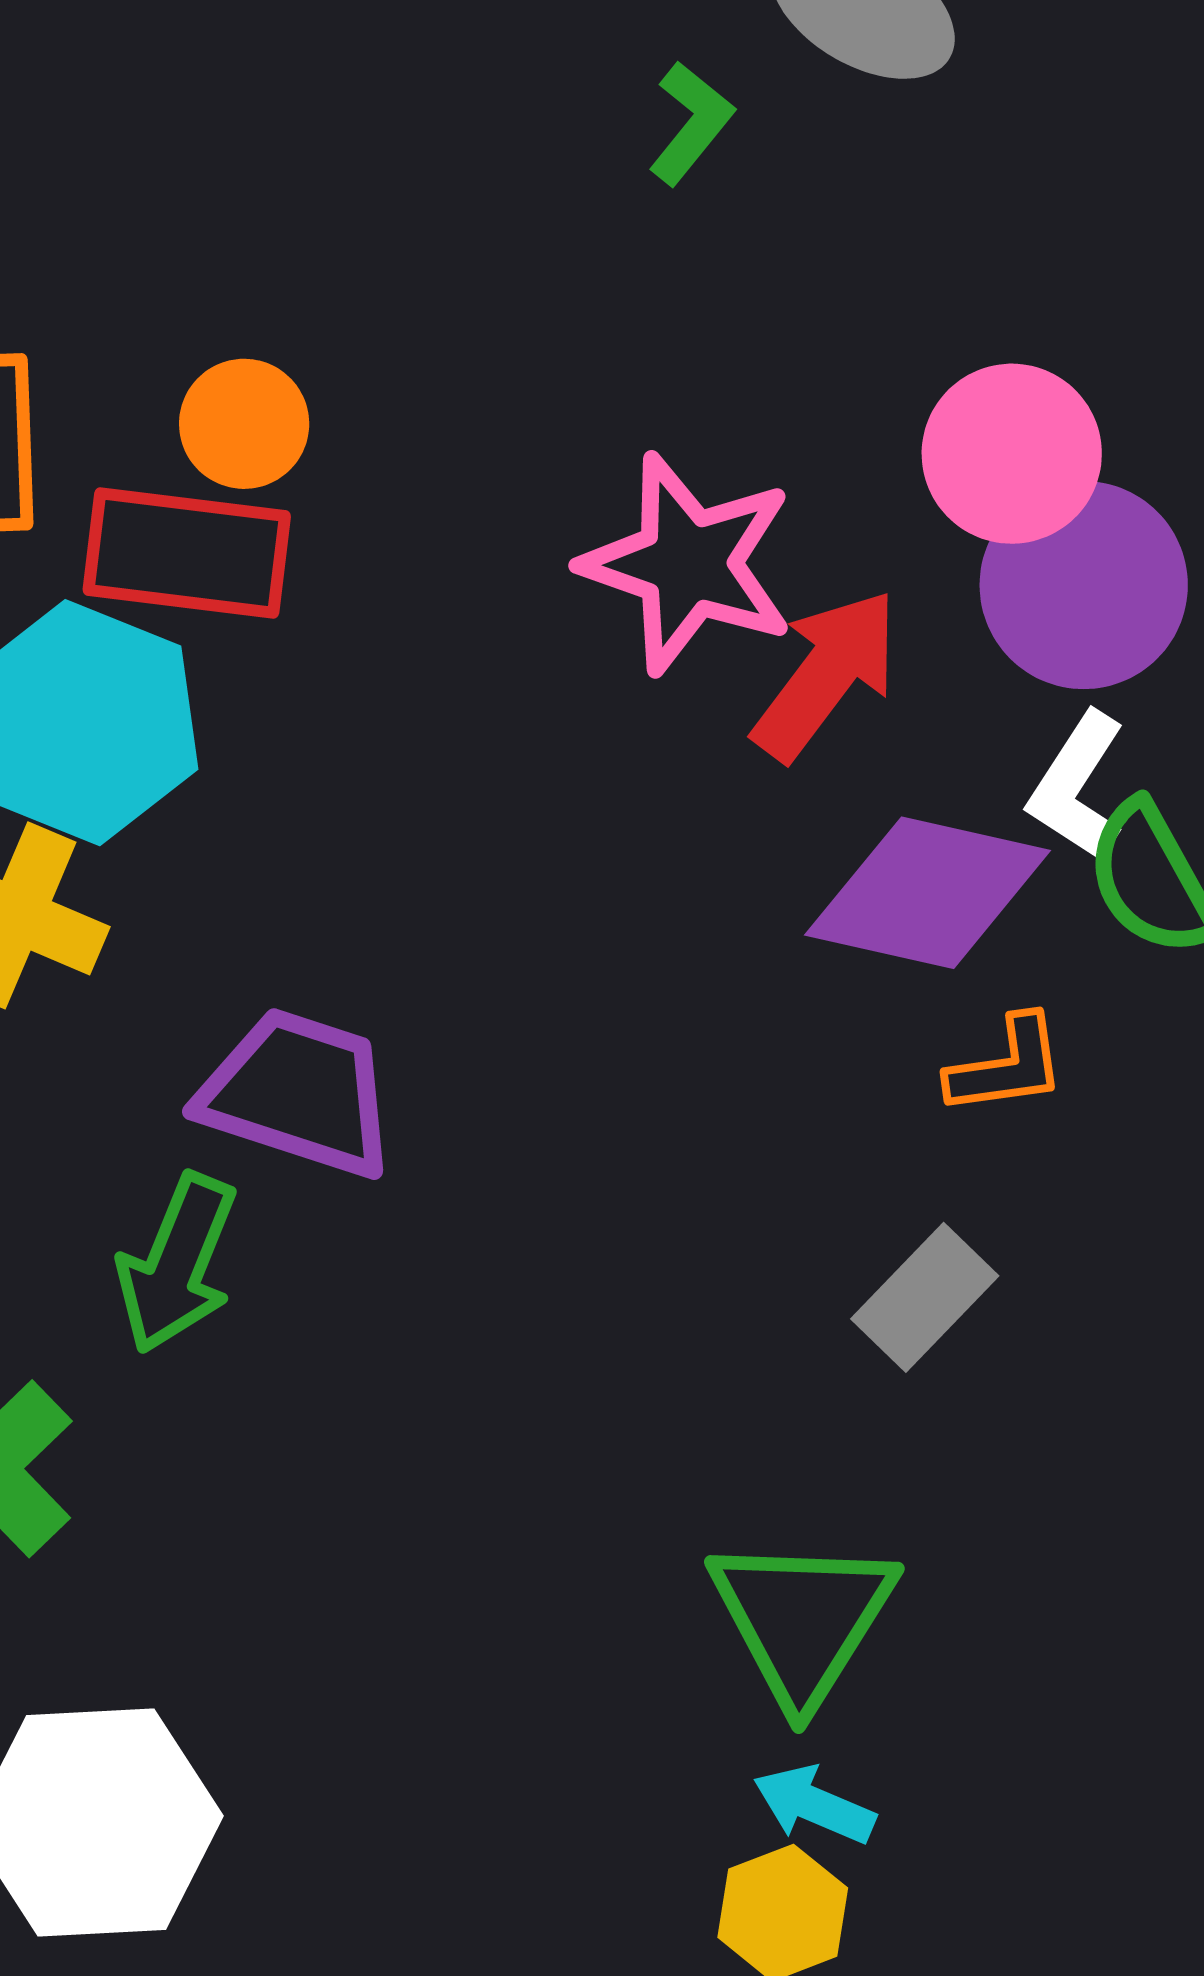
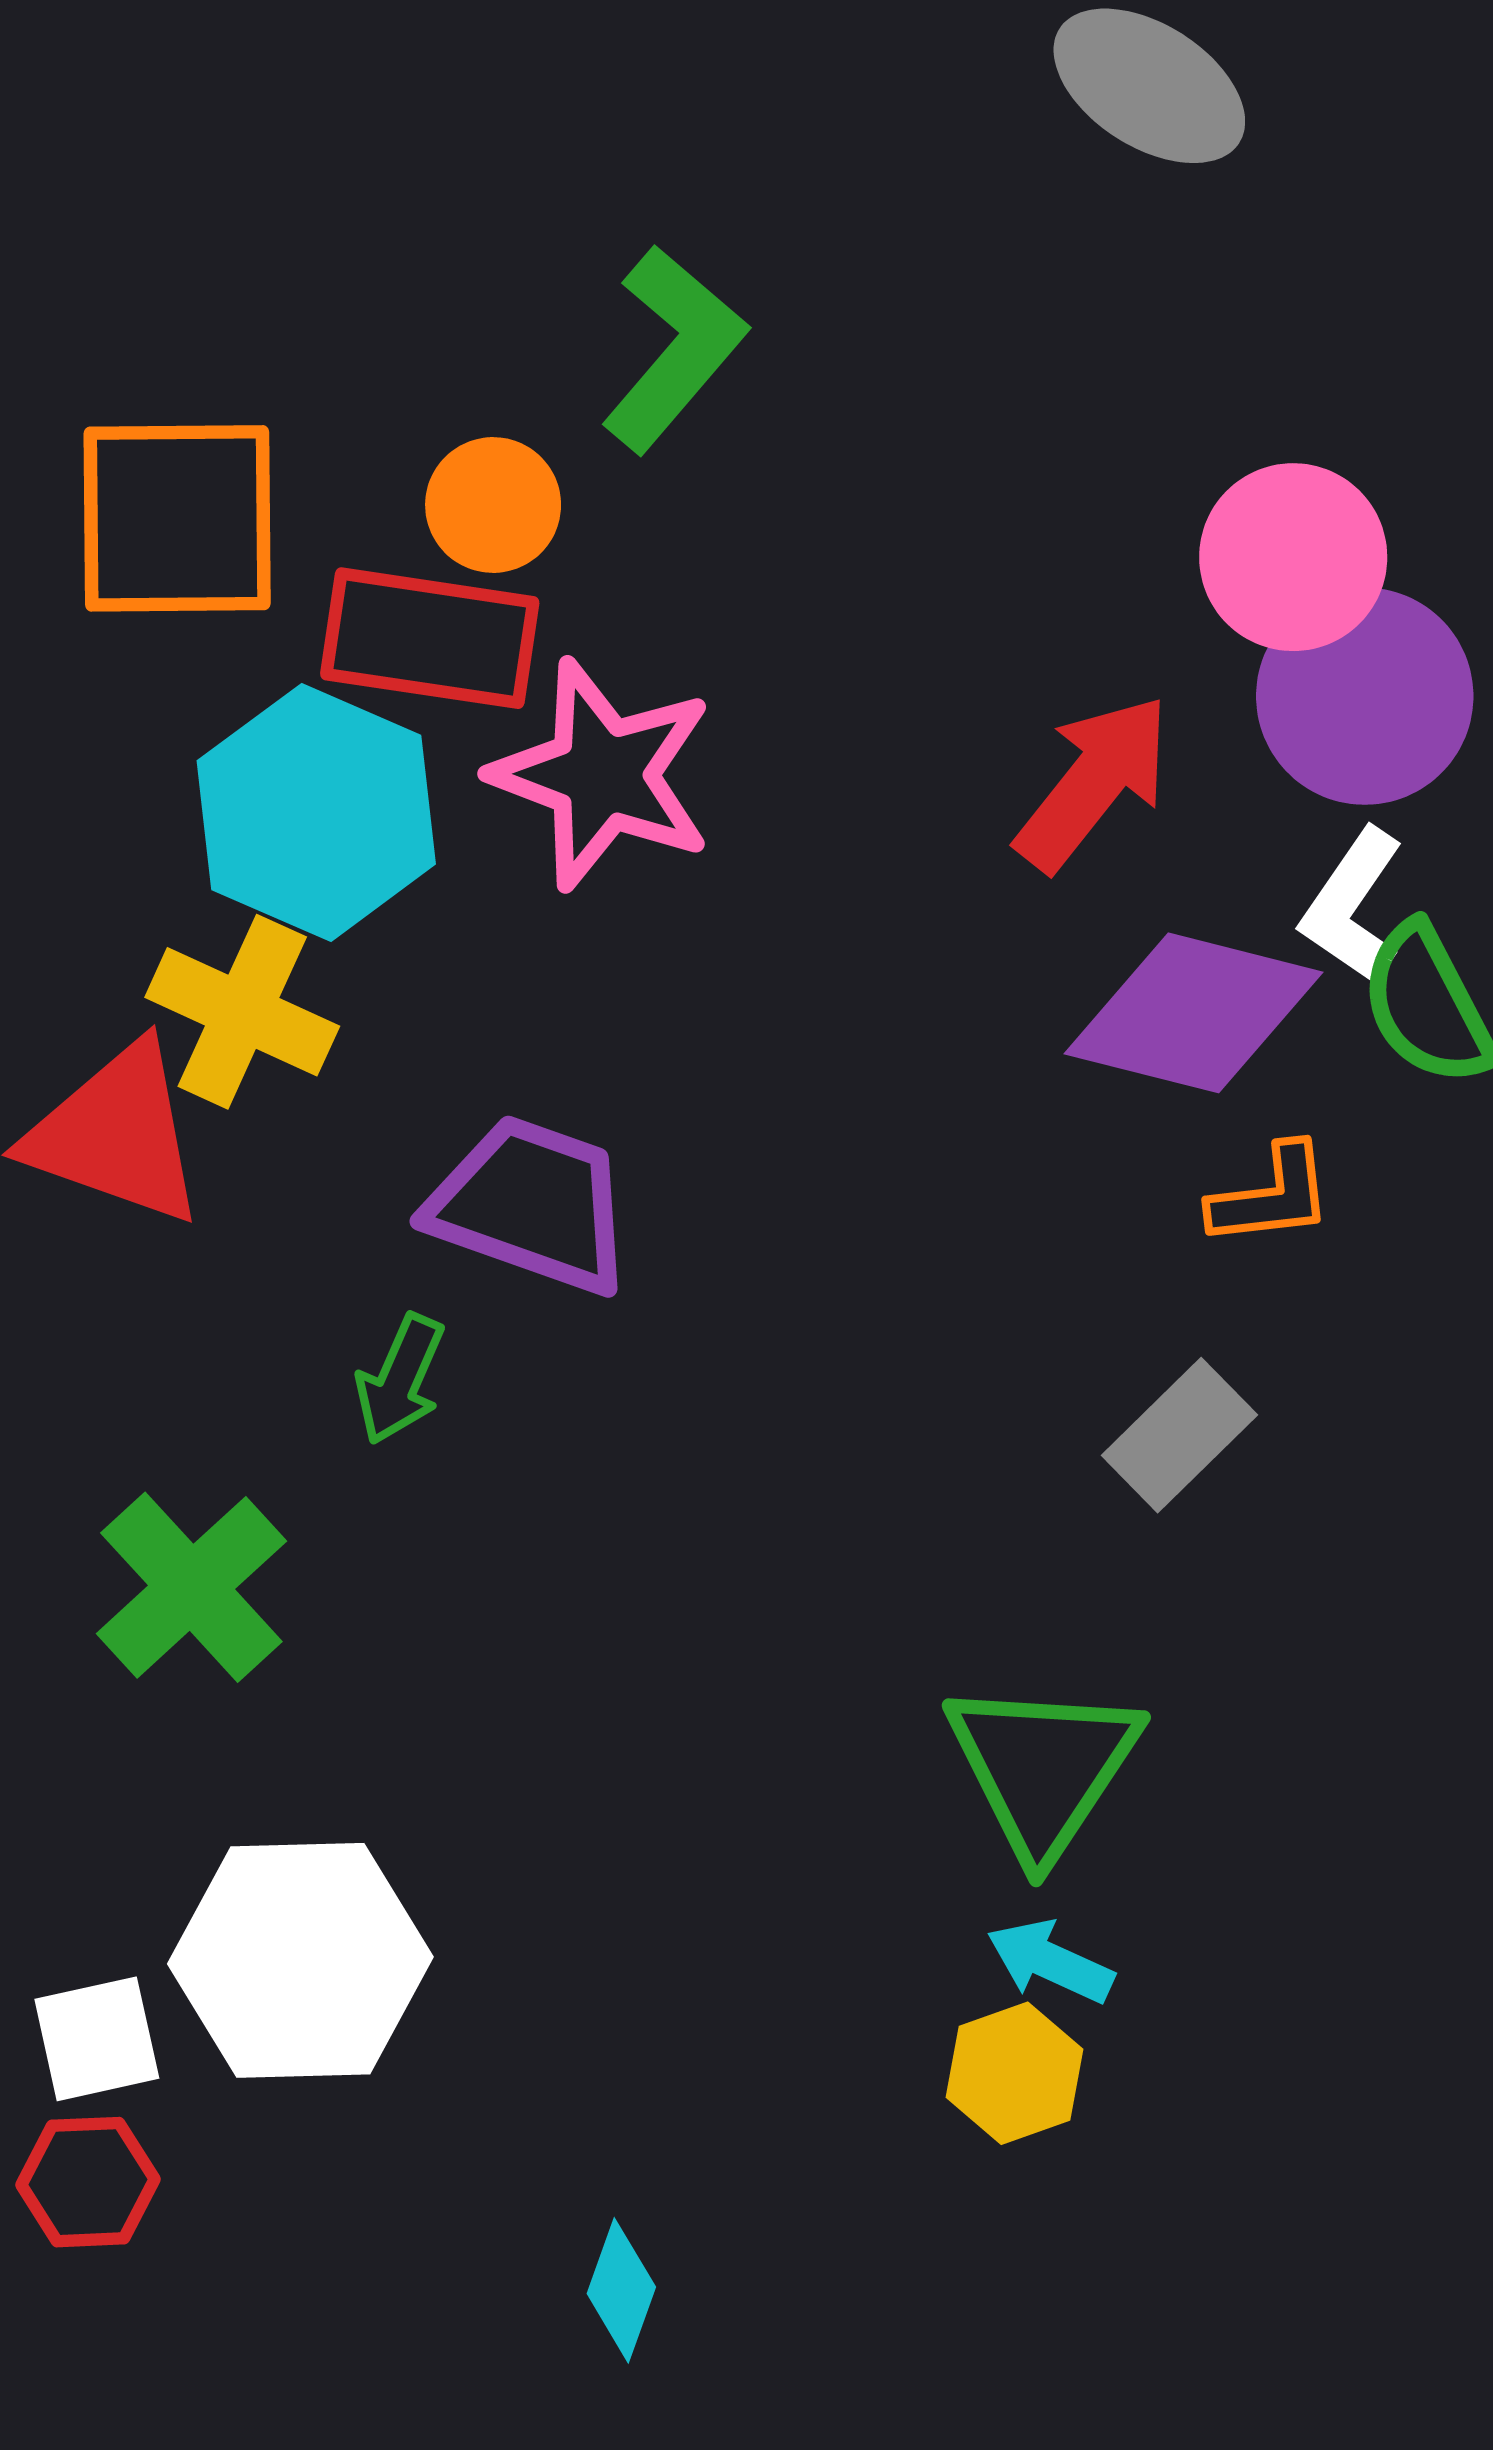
green L-shape: (691, 123) -> (674, 349), moved, size x1.6
pink star: (688, 564) -> (602, 775), moved
green arrow: (177, 1263) -> (400, 1379), size x0.7

